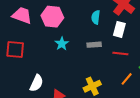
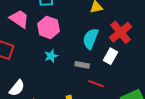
cyan semicircle: (96, 17) -> (90, 39), size x1.5
red line: (120, 53) -> (96, 84), moved

